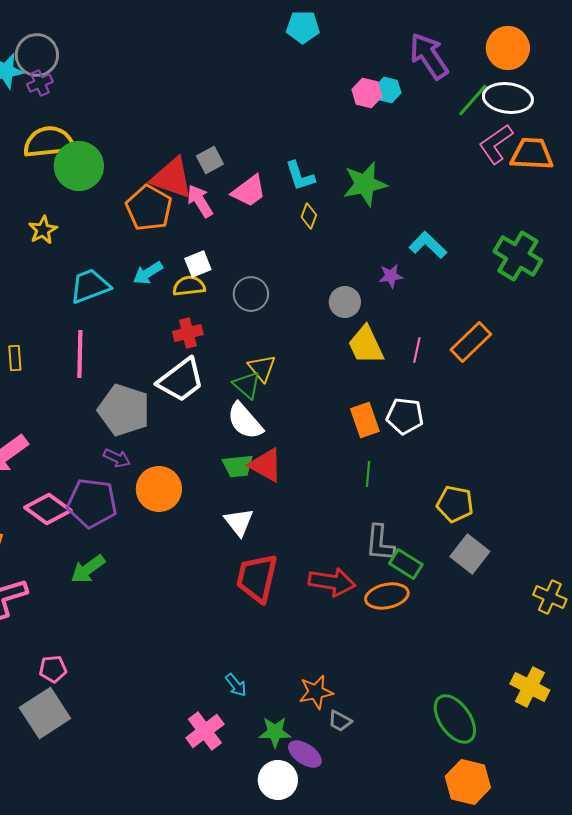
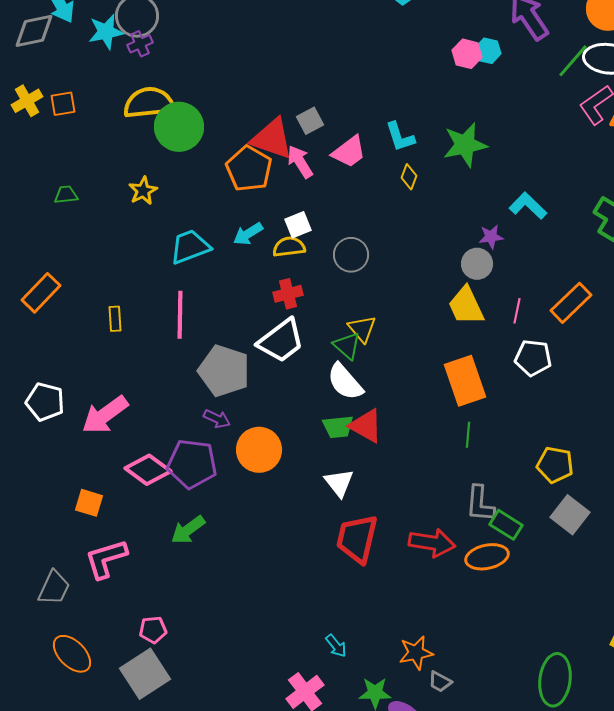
gray circle: (345, 302) -> (477, 264), moved
white pentagon: (405, 416) -> (533, 358), moved
orange rectangle: (365, 420) -> (465, 381), size x1.4
green ellipse: (455, 719) -> (555, 680), turned 42

